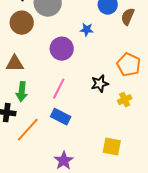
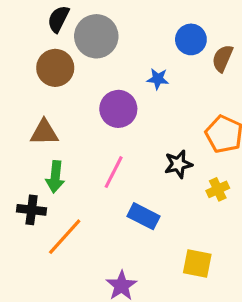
blue rectangle: (61, 117) -> (144, 216), moved

